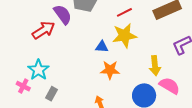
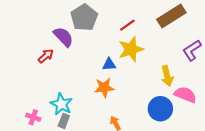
red arrow: (44, 30) -> (46, 56), size x0.7
cyan star: (38, 70) -> (61, 104), moved
orange star: (110, 70) -> (104, 88), moved

